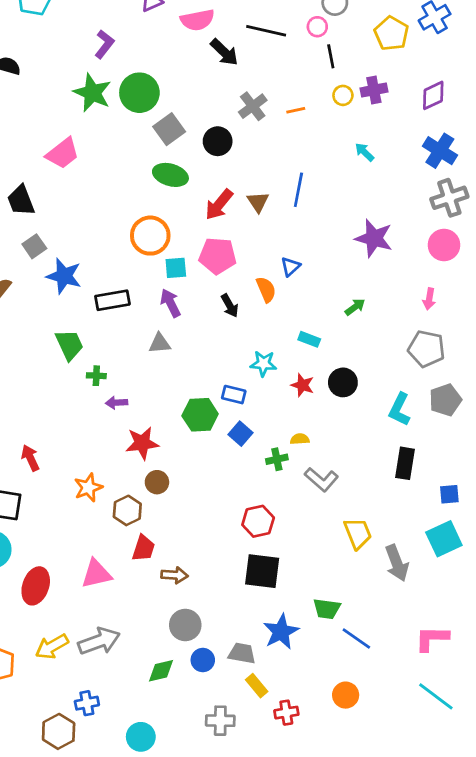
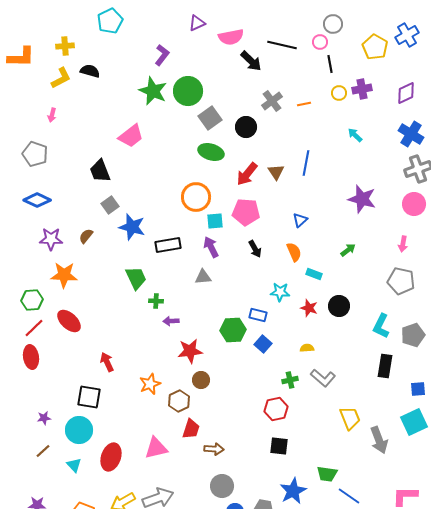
orange semicircle: (266, 289) -> (294, 252), moved
gray pentagon: (445, 400) -> (413, 335), moved
green cross: (277, 459) -> (290, 380), moved
black square: (262, 571) -> (279, 446), size x0.7

